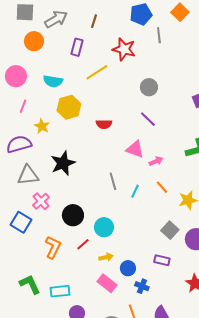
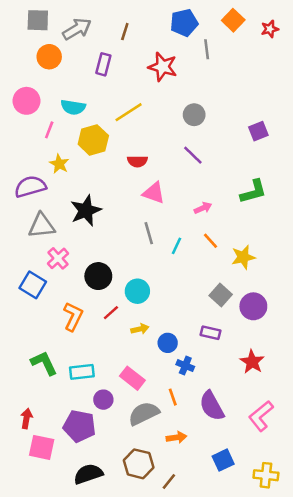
yellow line: (97, 72) -> (129, 112), moved
pink line: (23, 106) -> (49, 130), moved
pink triangle: (135, 149) -> (154, 193), moved
pink rectangle: (107, 283) -> (132, 378), moved

